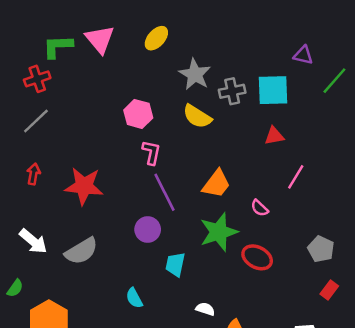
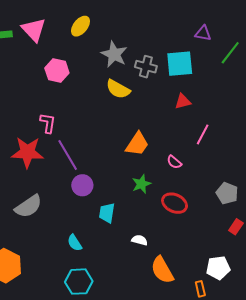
gray cross: (232, 91) -> (146, 67), turned 30
pink hexagon: (138, 114) -> (57, 71), moved
pink L-shape: (151, 152) -> (48, 123), moved
purple line: (165, 192) -> (68, 155), moved
green star: (219, 232) -> (141, 184), size x0.6
white semicircle: (205, 309) -> (140, 240), moved

